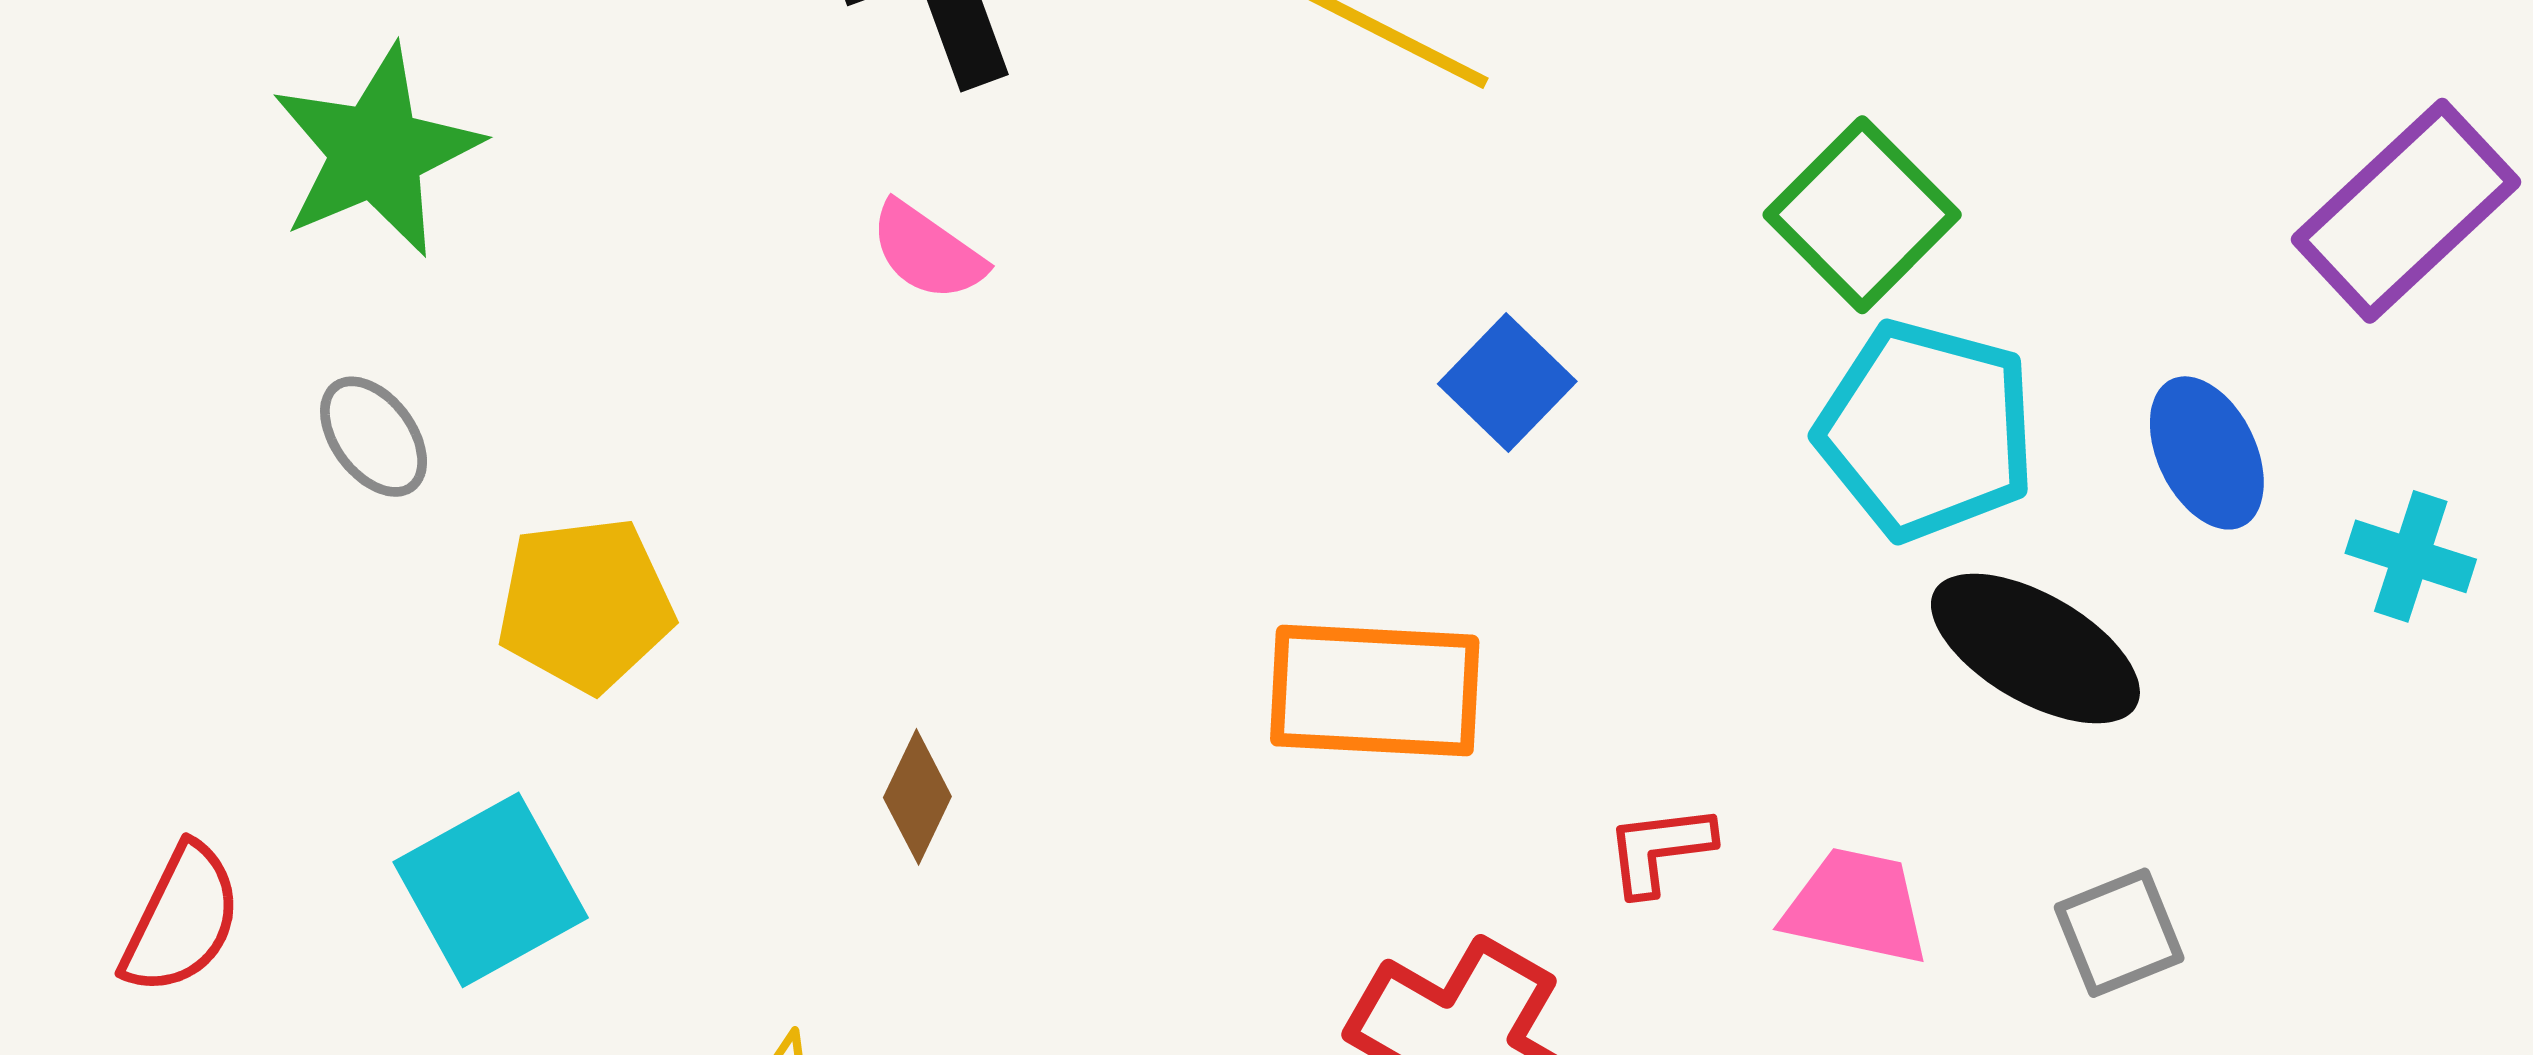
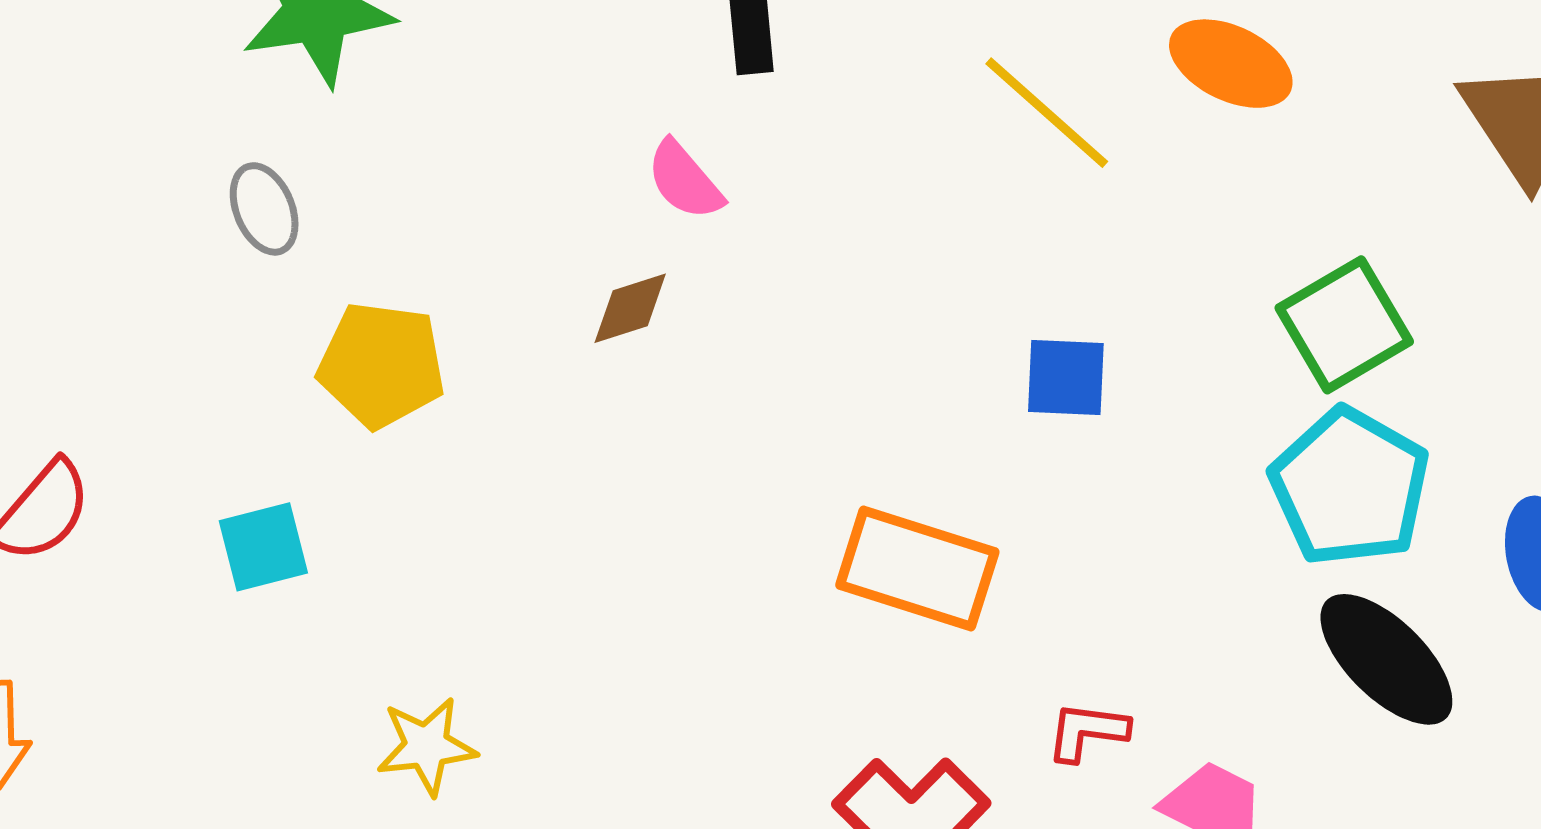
blue square: (1507, 383) -> (1066, 377), turned 34
brown diamond: (917, 797) -> (630, 308), moved, turned 32
cyan square: (491, 890) -> (263, 547), size x0.7

